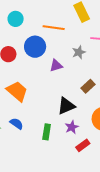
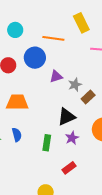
gray star: (79, 52) -> (75, 85), moved
orange trapezoid: (17, 91) -> (17, 102), turned -40
blue semicircle: (17, 124) -> (17, 135), turned 40
red rectangle: (83, 145) -> (69, 168), moved

